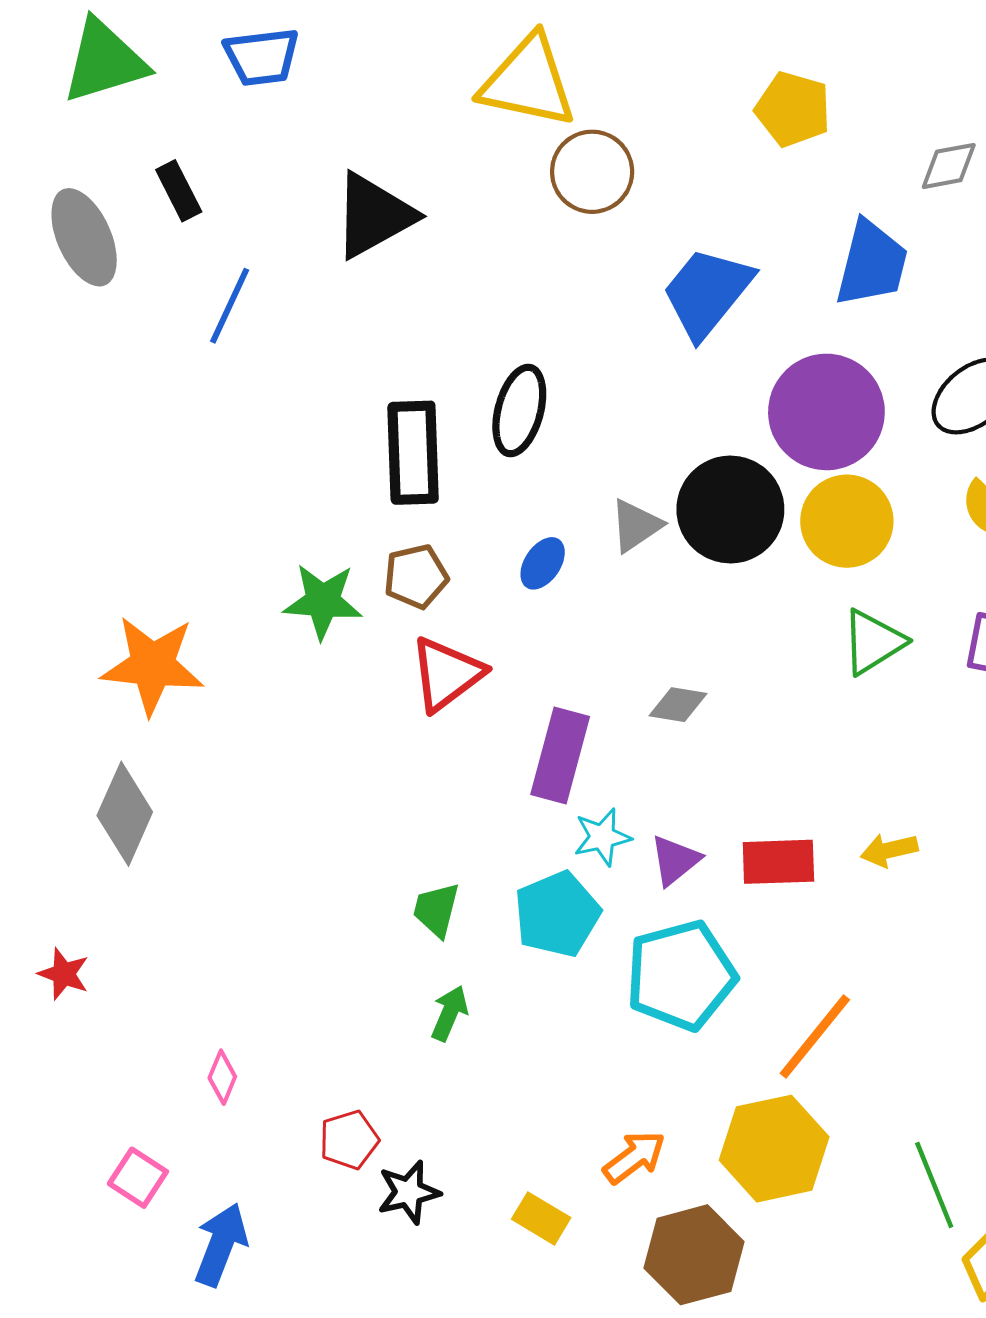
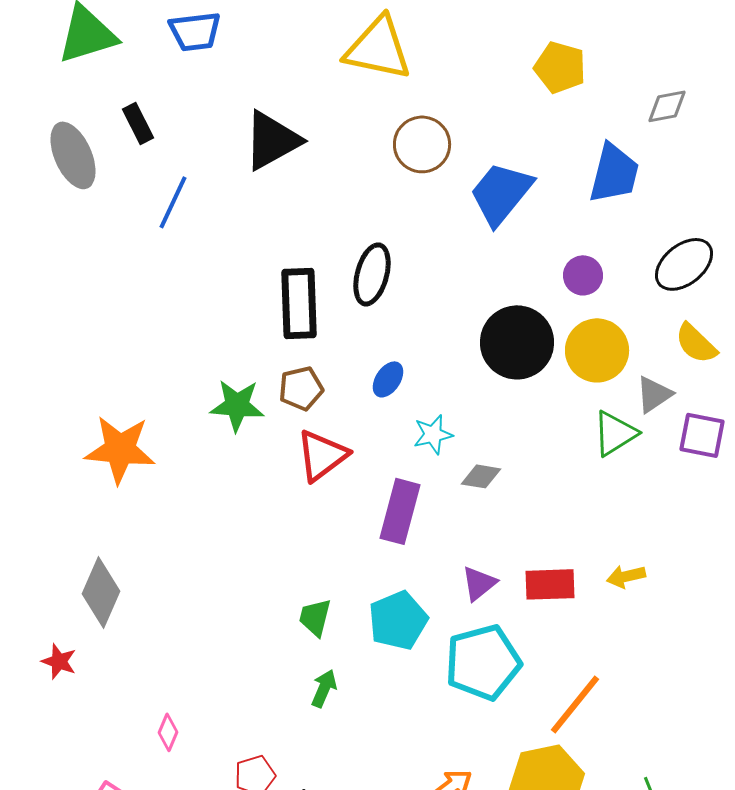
brown circle: (592, 172) -> (422, 144), moved
purple circle: (826, 412) -> (583, 275), size x0.5
gray triangle: (636, 526) -> (654, 394), moved
gray diamond: (125, 814) -> (101, 592), moved
cyan star: (602, 837) -> (433, 434), moved

